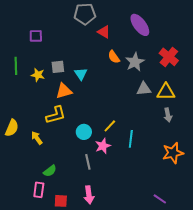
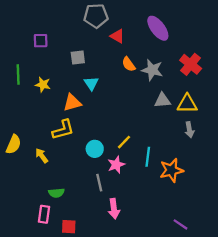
gray star: (135, 62) -> (152, 70), turned -30
gray square: (58, 67) -> (78, 58), moved
orange star: (173, 153) -> (171, 170), moved
green semicircle: (50, 171) -> (56, 193), turned 32
pink arrow: (89, 195) -> (114, 209), moved

